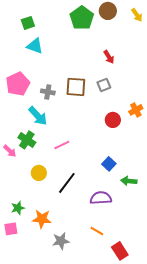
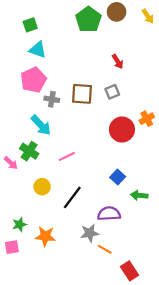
pink pentagon: (18, 84) -> (33, 80), moved
red circle: (113, 120) -> (122, 129), size x1.5
gray star: (61, 241) -> (90, 233), moved

